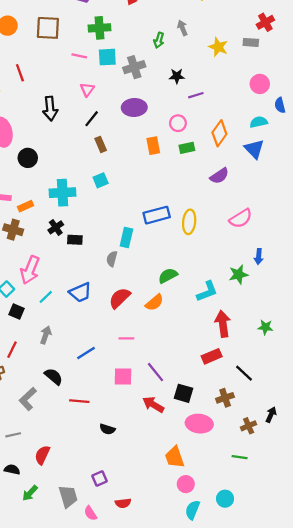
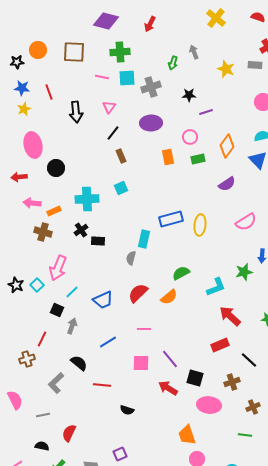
black arrow: (50, 109) -> (76, 112), moved
blue trapezoid: (80, 292) -> (103, 300), moved
black square: (17, 311) -> (57, 310), moved
red arrow: (223, 324) -> (230, 316), turned -40

